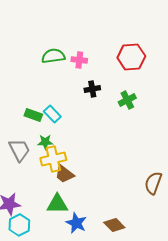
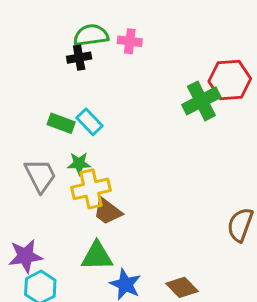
red hexagon: (131, 57) -> (230, 80), moved
black cross: (92, 89) -> (79, 58), moved
green cross: (127, 100) -> (201, 101), size x1.4

